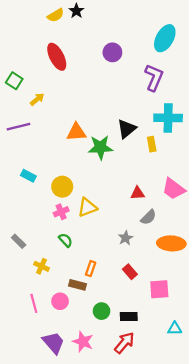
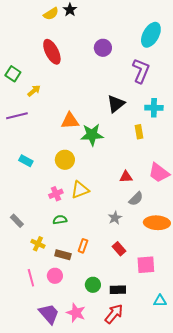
cyan cross: (168, 118) -> (154, 108), size x0.7
black triangle: (127, 129) -> (116, 104), moved
yellow circle: (62, 187) -> (65, 160), moved
green semicircle: (65, 240) -> (60, 220), turned -56
brown rectangle: (77, 285) -> (63, 255), moved

